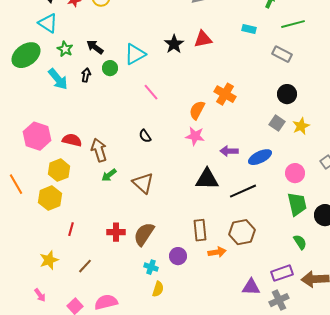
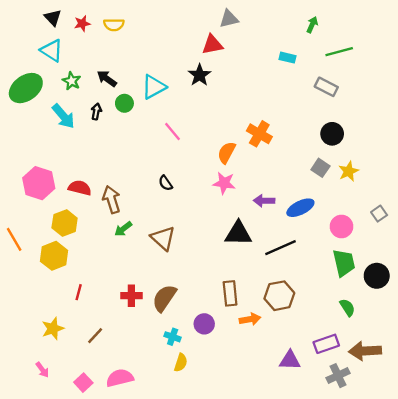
red triangle: (203, 39) -> (212, 45), moved
gray cross: (279, 300) -> (338, 376), moved

